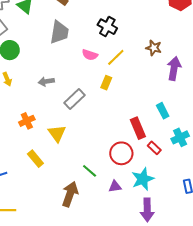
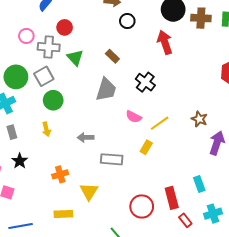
black cross: (107, 27) -> (145, 82), moved
gray rectangle: (74, 99) -> (112, 159), turned 40
red circle: (121, 153) -> (142, 206), moved
yellow rectangle: (35, 159) -> (63, 214), turned -60

